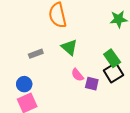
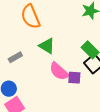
pink semicircle: (77, 75) -> (59, 71), size x1.5

